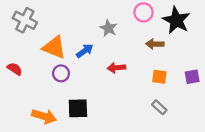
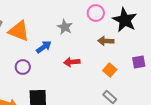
orange triangle: (54, 47) -> (19, 31), moved
orange square: (159, 77) -> (110, 70), turned 32
purple square: (192, 77) -> (139, 62), moved

